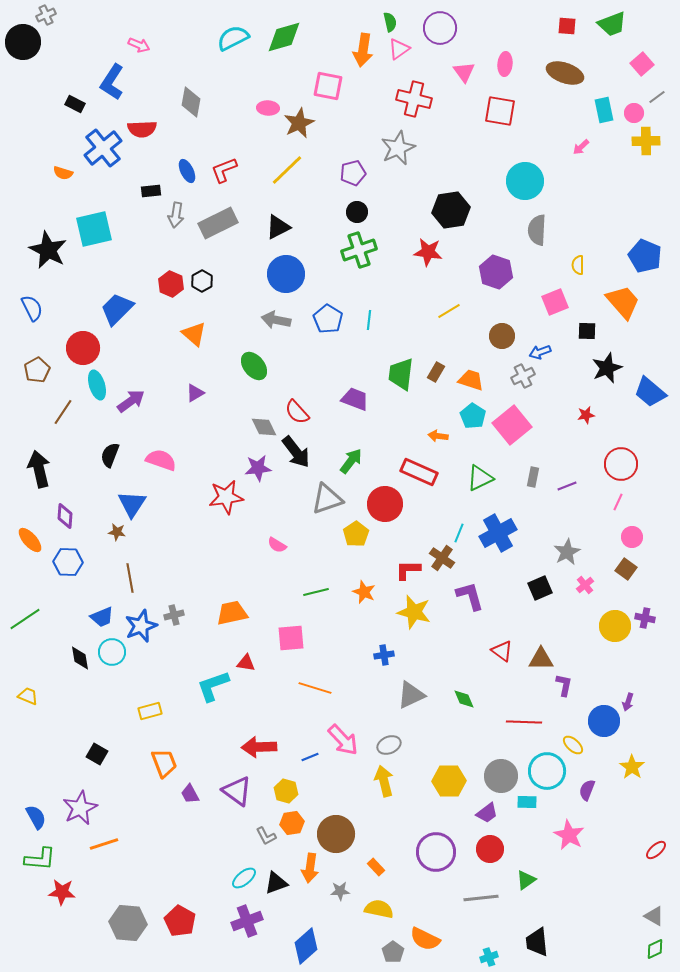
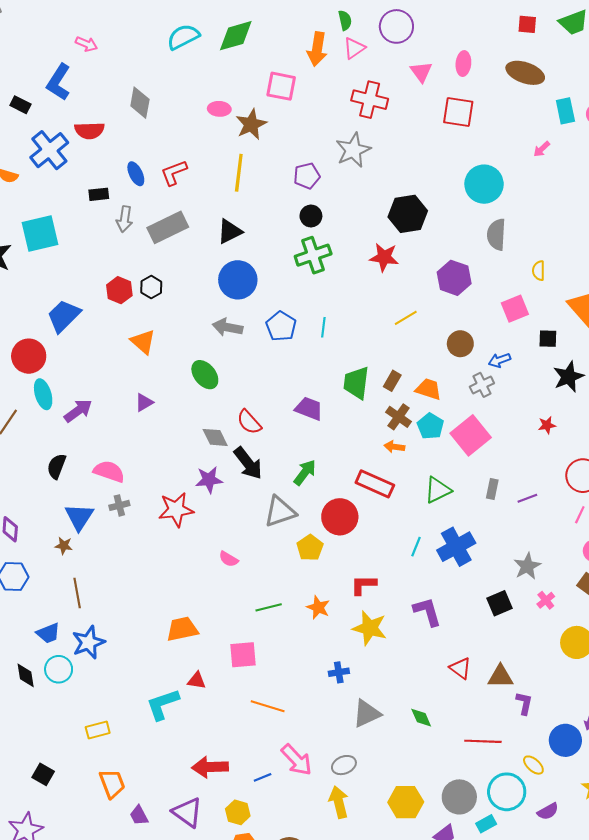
yellow line: (287, 170) -> (239, 173), turned -39
brown cross: (442, 558) -> (399, 417), moved
gray cross: (174, 615) -> (119, 505), moved
purple semicircle: (587, 790) -> (548, 811), turned -140
cyan rectangle: (527, 802) -> (486, 824), turned -30

